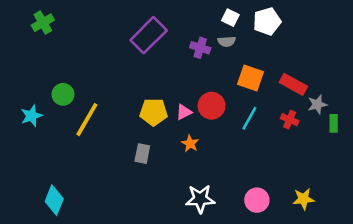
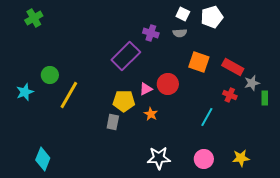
purple rectangle: (149, 35) -> (126, 56), moved
purple cross: (200, 48) -> (151, 33), moved
yellow pentagon: (154, 112) -> (124, 101), moved
cyan line: (249, 118) -> (207, 117), moved

